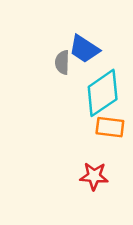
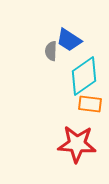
red star: (94, 176) -> (77, 144), size x1.6

